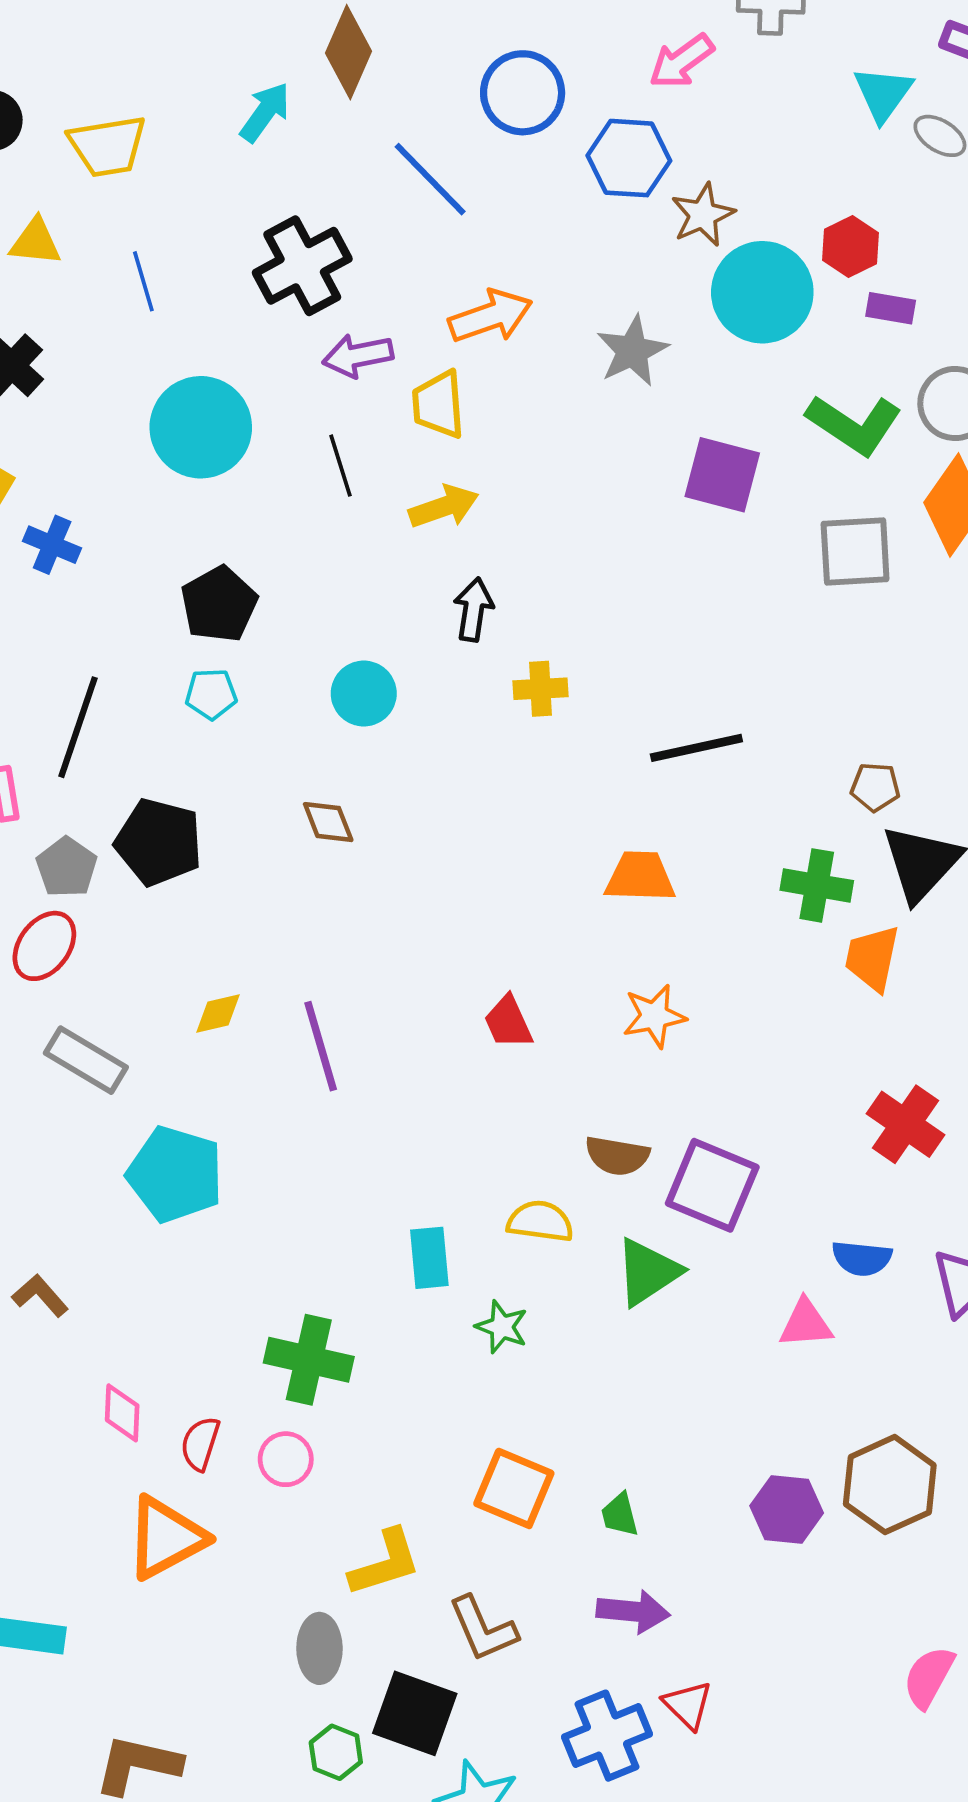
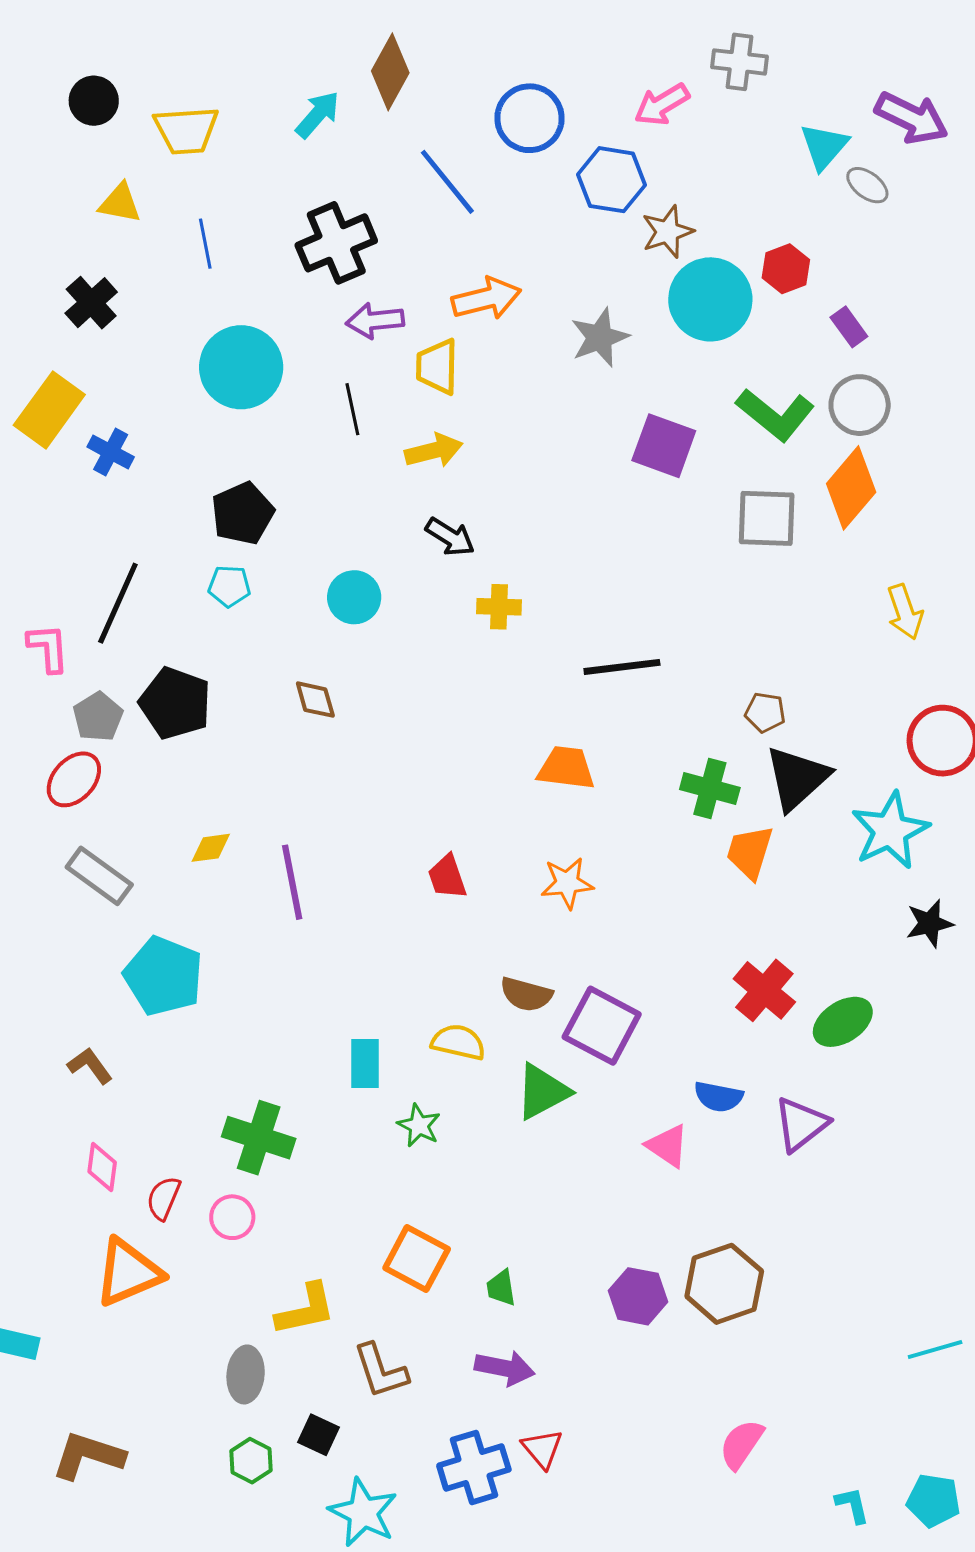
purple rectangle: (891, 308) -> (849, 327), moved, turned 39
black arrow: (473, 610) -> (450, 537), turned 108
brown L-shape: (40, 1296) -> (90, 1066), moved
pink triangle: (806, 1324) -> (668, 1146), turned 33
black square: (415, 1713) -> (318, 1435), size x0.6

